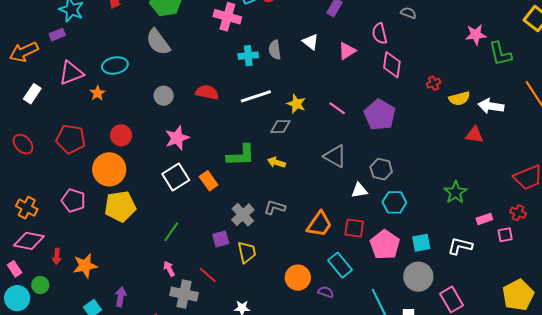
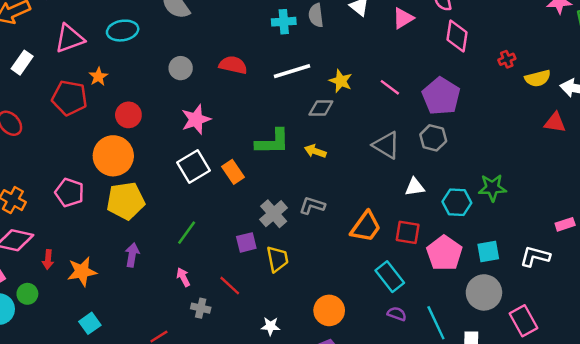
orange star: (98, 93) -> (98, 77), moved
red pentagon: (71, 139) -> (69, 98), moved
gray hexagon: (381, 169) -> (433, 138), moved
green star: (455, 192) -> (492, 188), moved, turned 30
orange circle: (298, 278) -> (329, 310), moved
purple semicircle: (326, 292) -> (397, 314), moved
gray cross: (184, 294) -> (201, 308), size x0.6
purple arrow: (121, 297) -> (132, 255), moved

